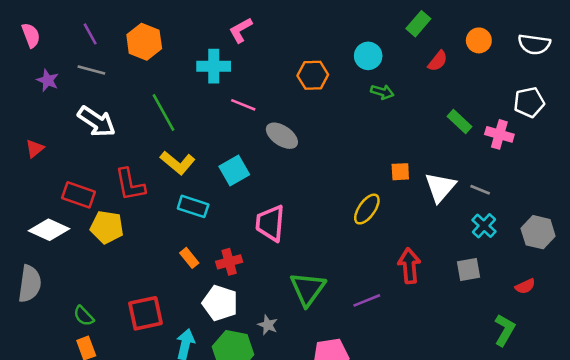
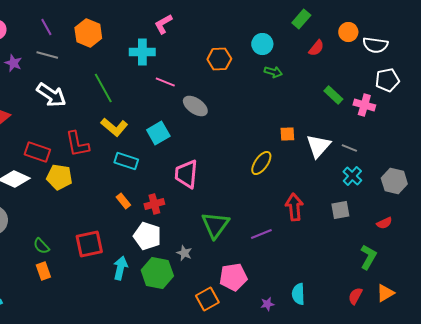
white semicircle: (534, 44) -> (375, 45), moved

